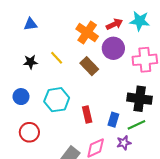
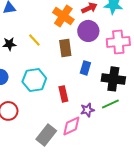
brown rectangle: (89, 66) -> (65, 48), turned 36
blue rectangle: (113, 120) -> (85, 68), moved
purple star: (124, 143) -> (87, 110), moved

